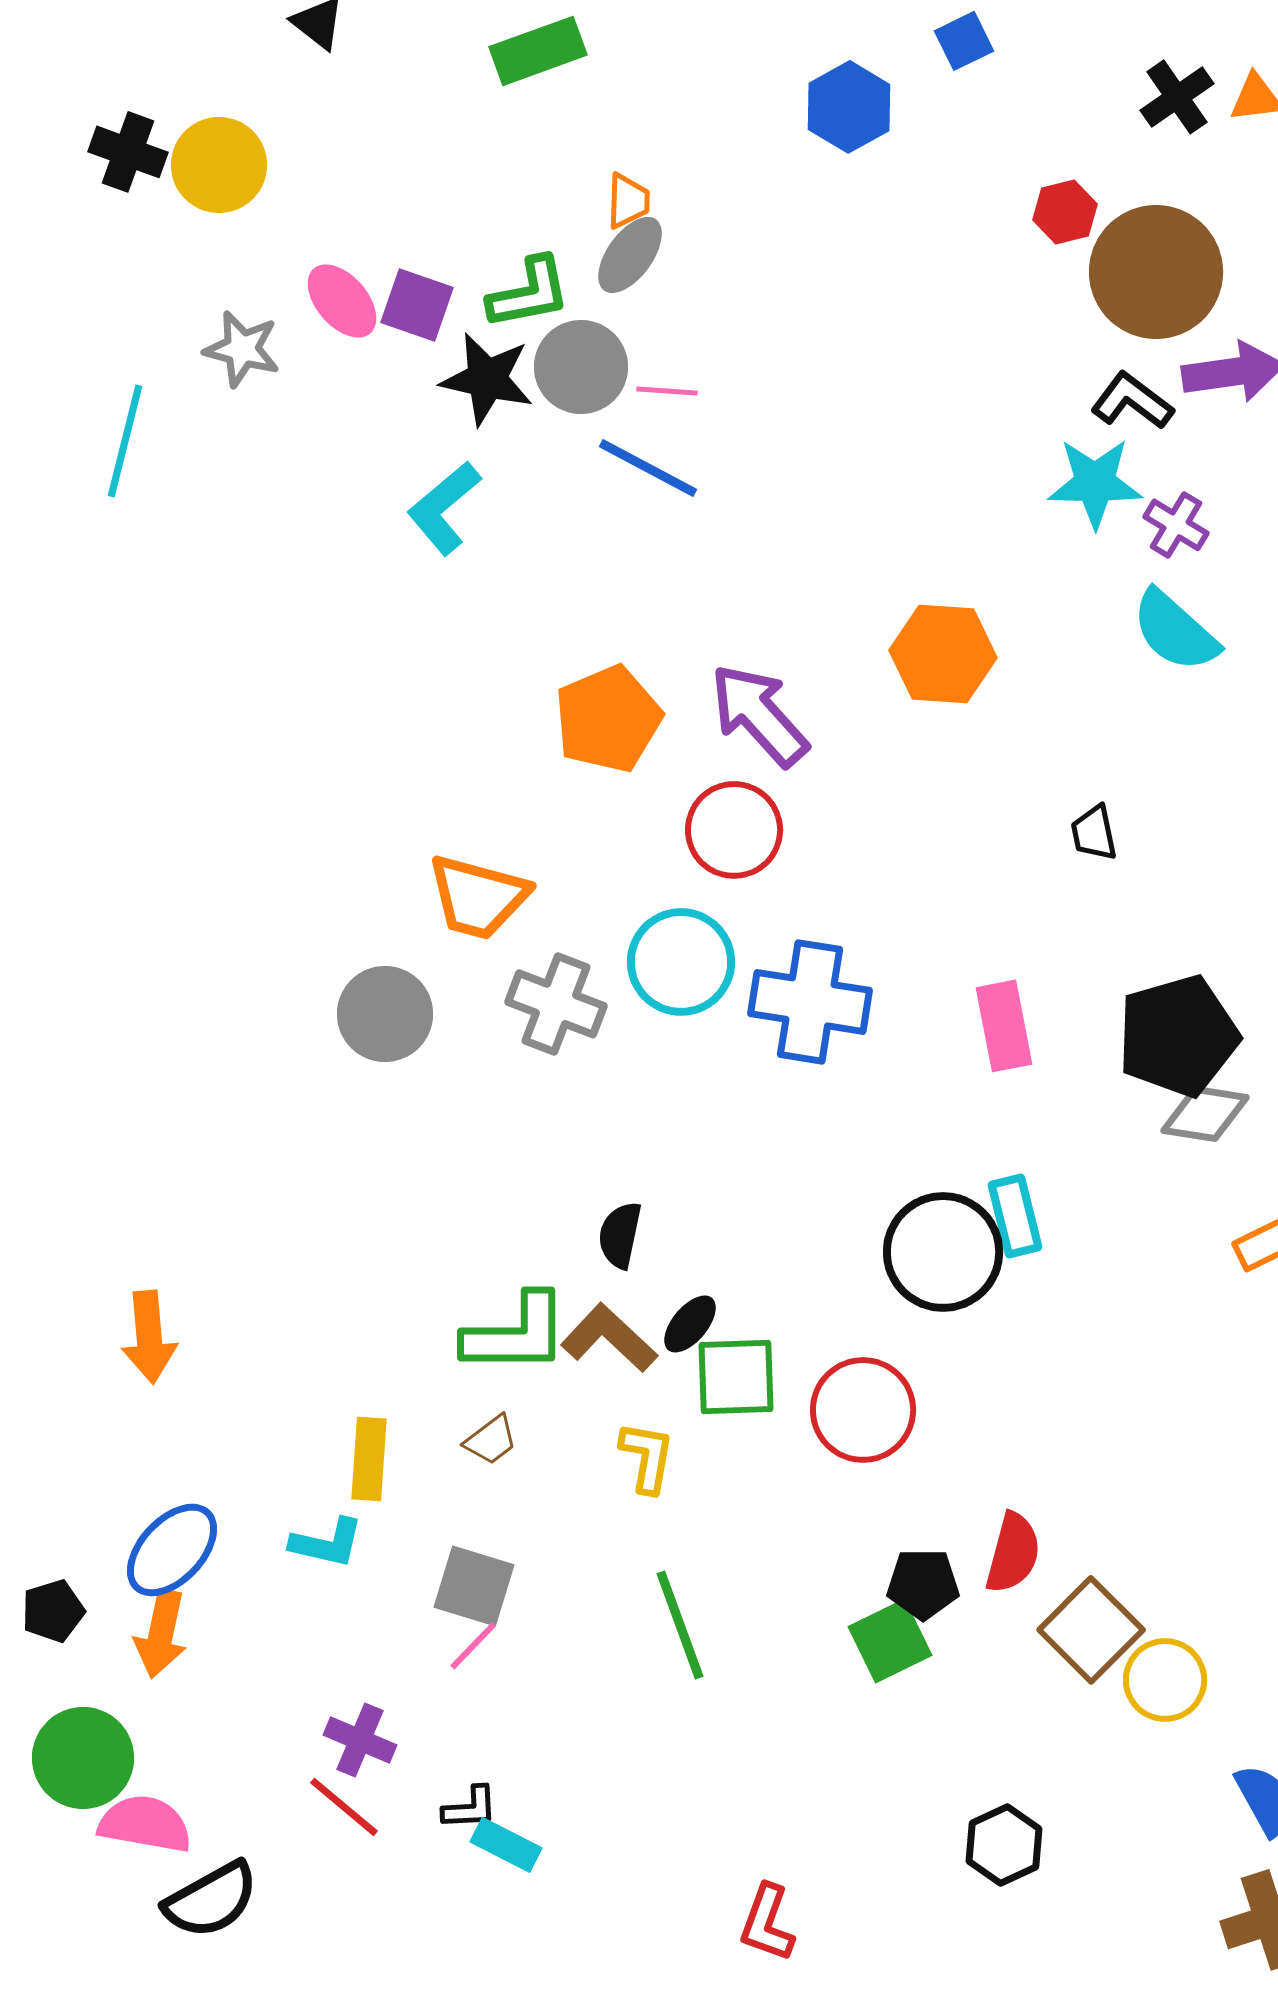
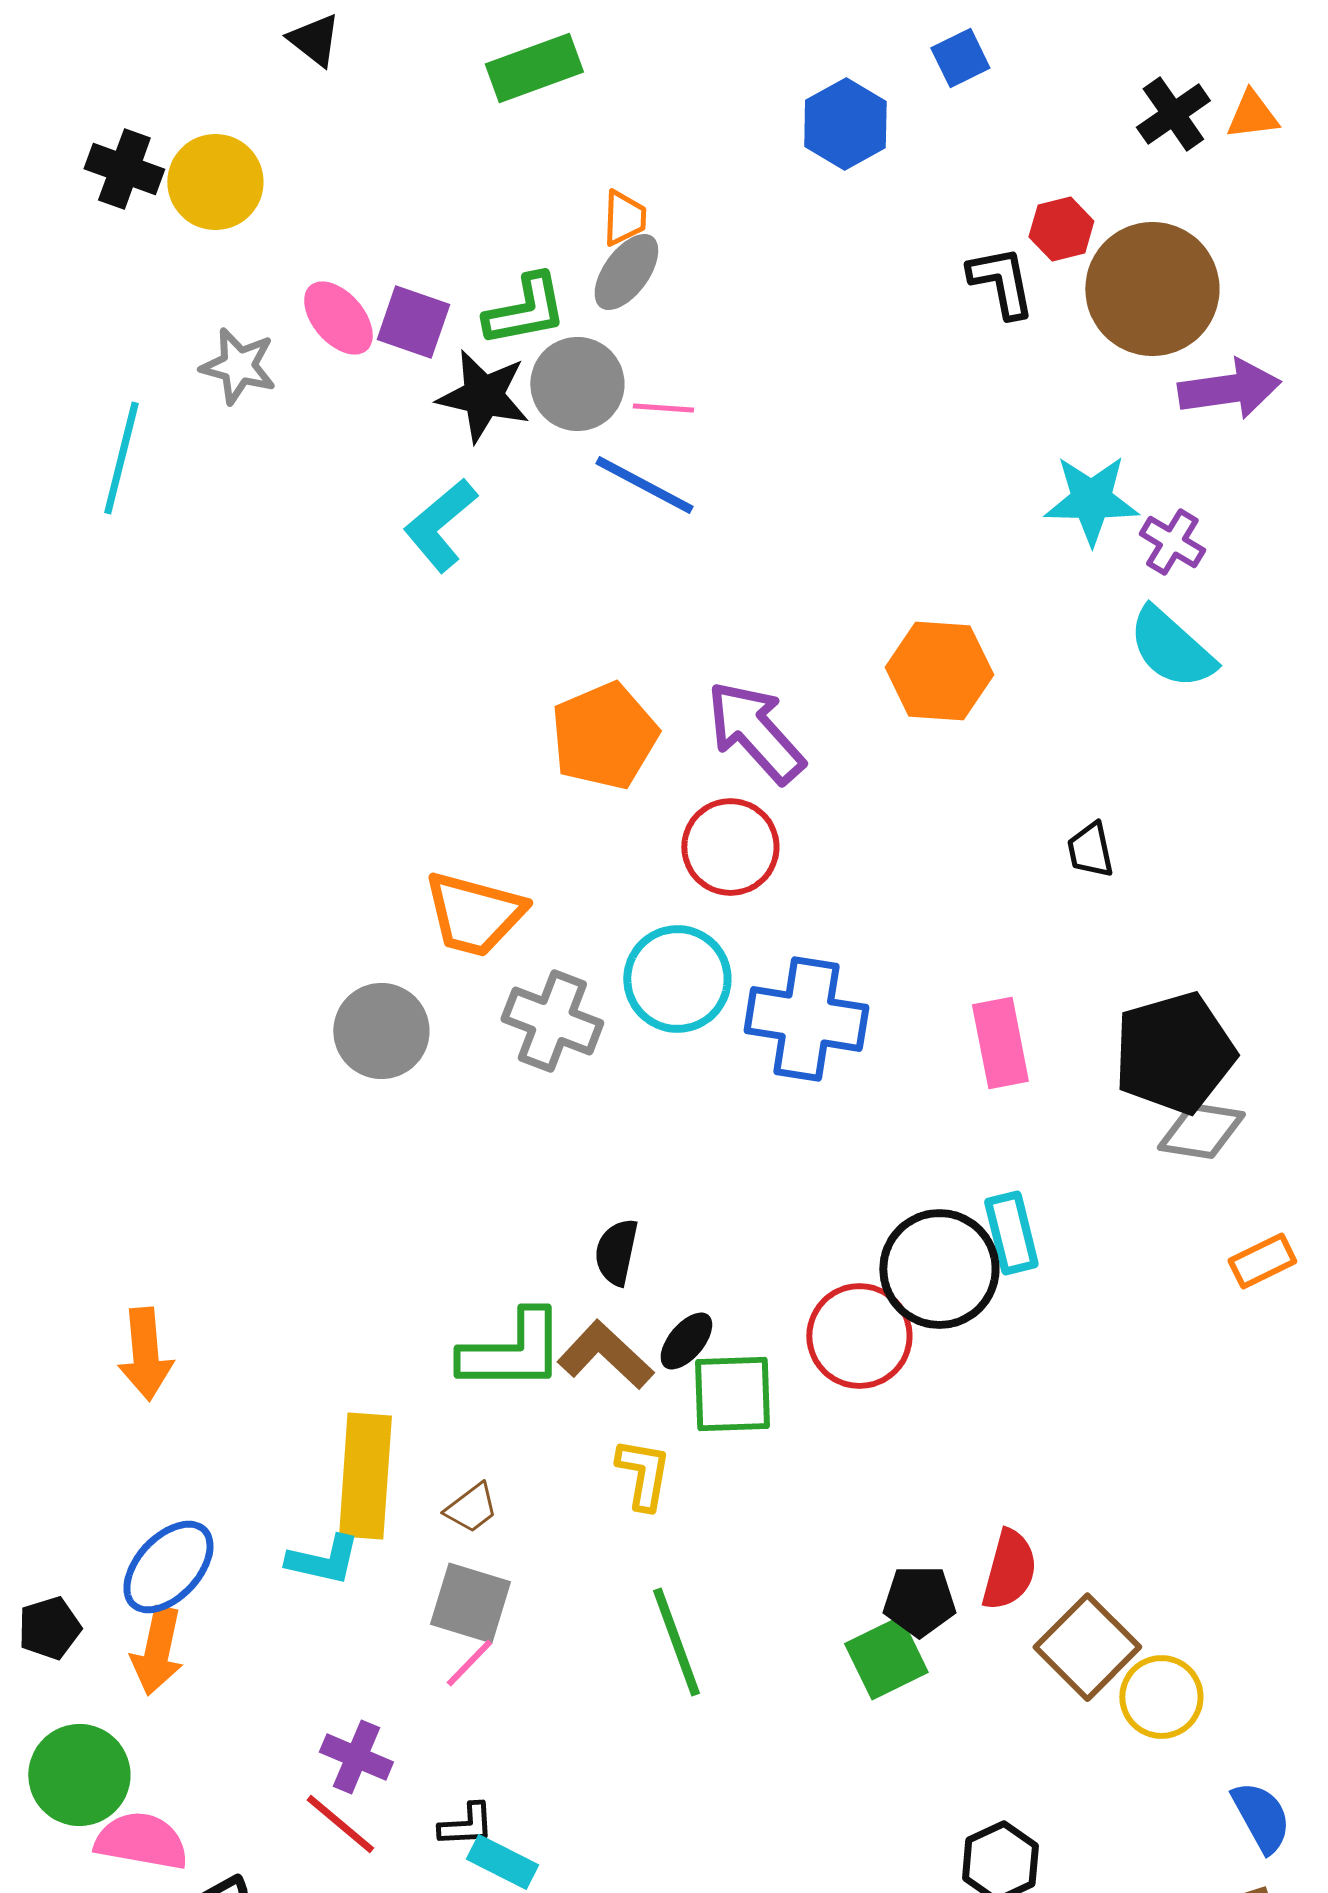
black L-shape: (1132, 401) -> (1001, 282), moved, turned 42
red circle: (863, 1410) -> (859, 1336), moved
brown trapezoid: (491, 1440) -> (471, 1508), moved
yellow rectangle: (369, 1459) -> (365, 1476), size x1.5

